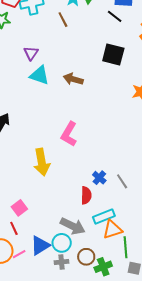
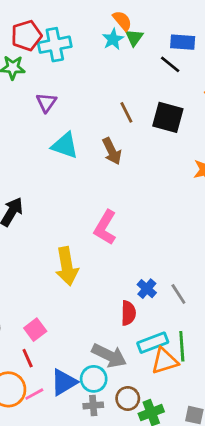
brown line: (63, 20) -> (126, 112), moved
purple triangle: (31, 53) -> (46, 102), moved
brown arrow: (73, 79) -> (112, 151), turned -132
green line: (126, 247) -> (182, 346), moved

